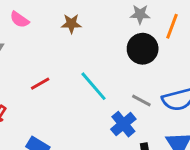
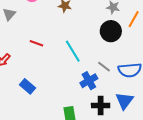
red line: (40, 84) -> (36, 43), turned 40

